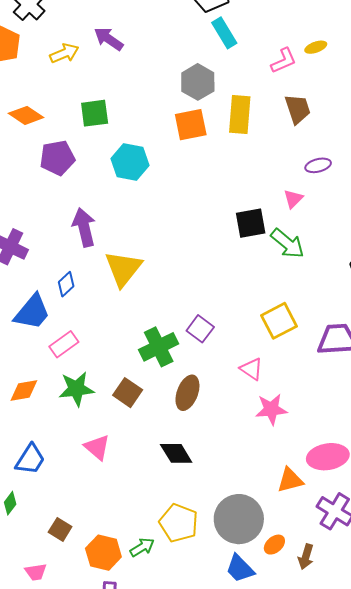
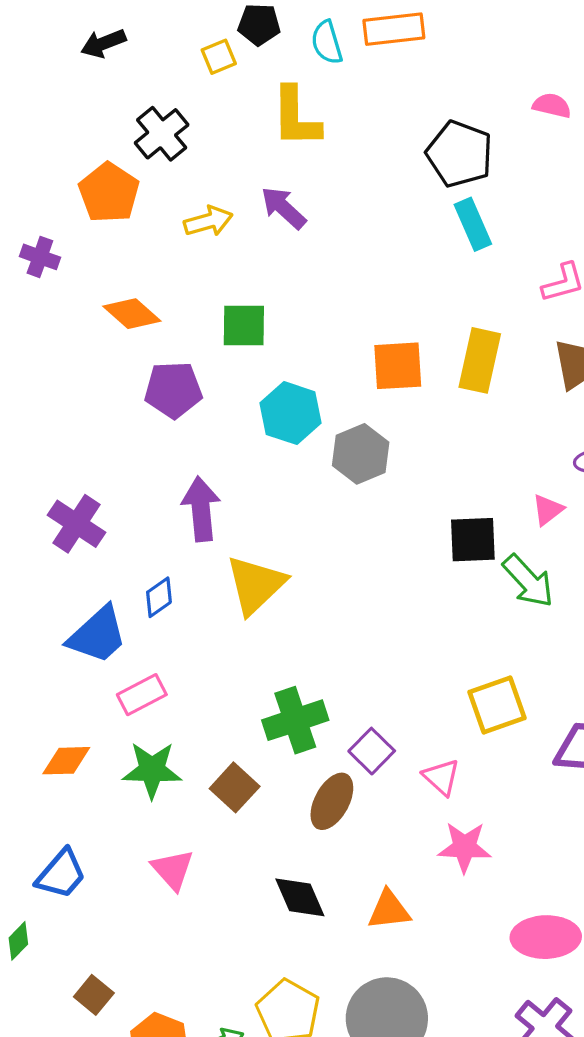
gray hexagon: (198, 82) -> (361, 454), moved
purple square: (200, 329) -> (372, 751), moved
orange triangle: (290, 480) -> (389, 910), moved

